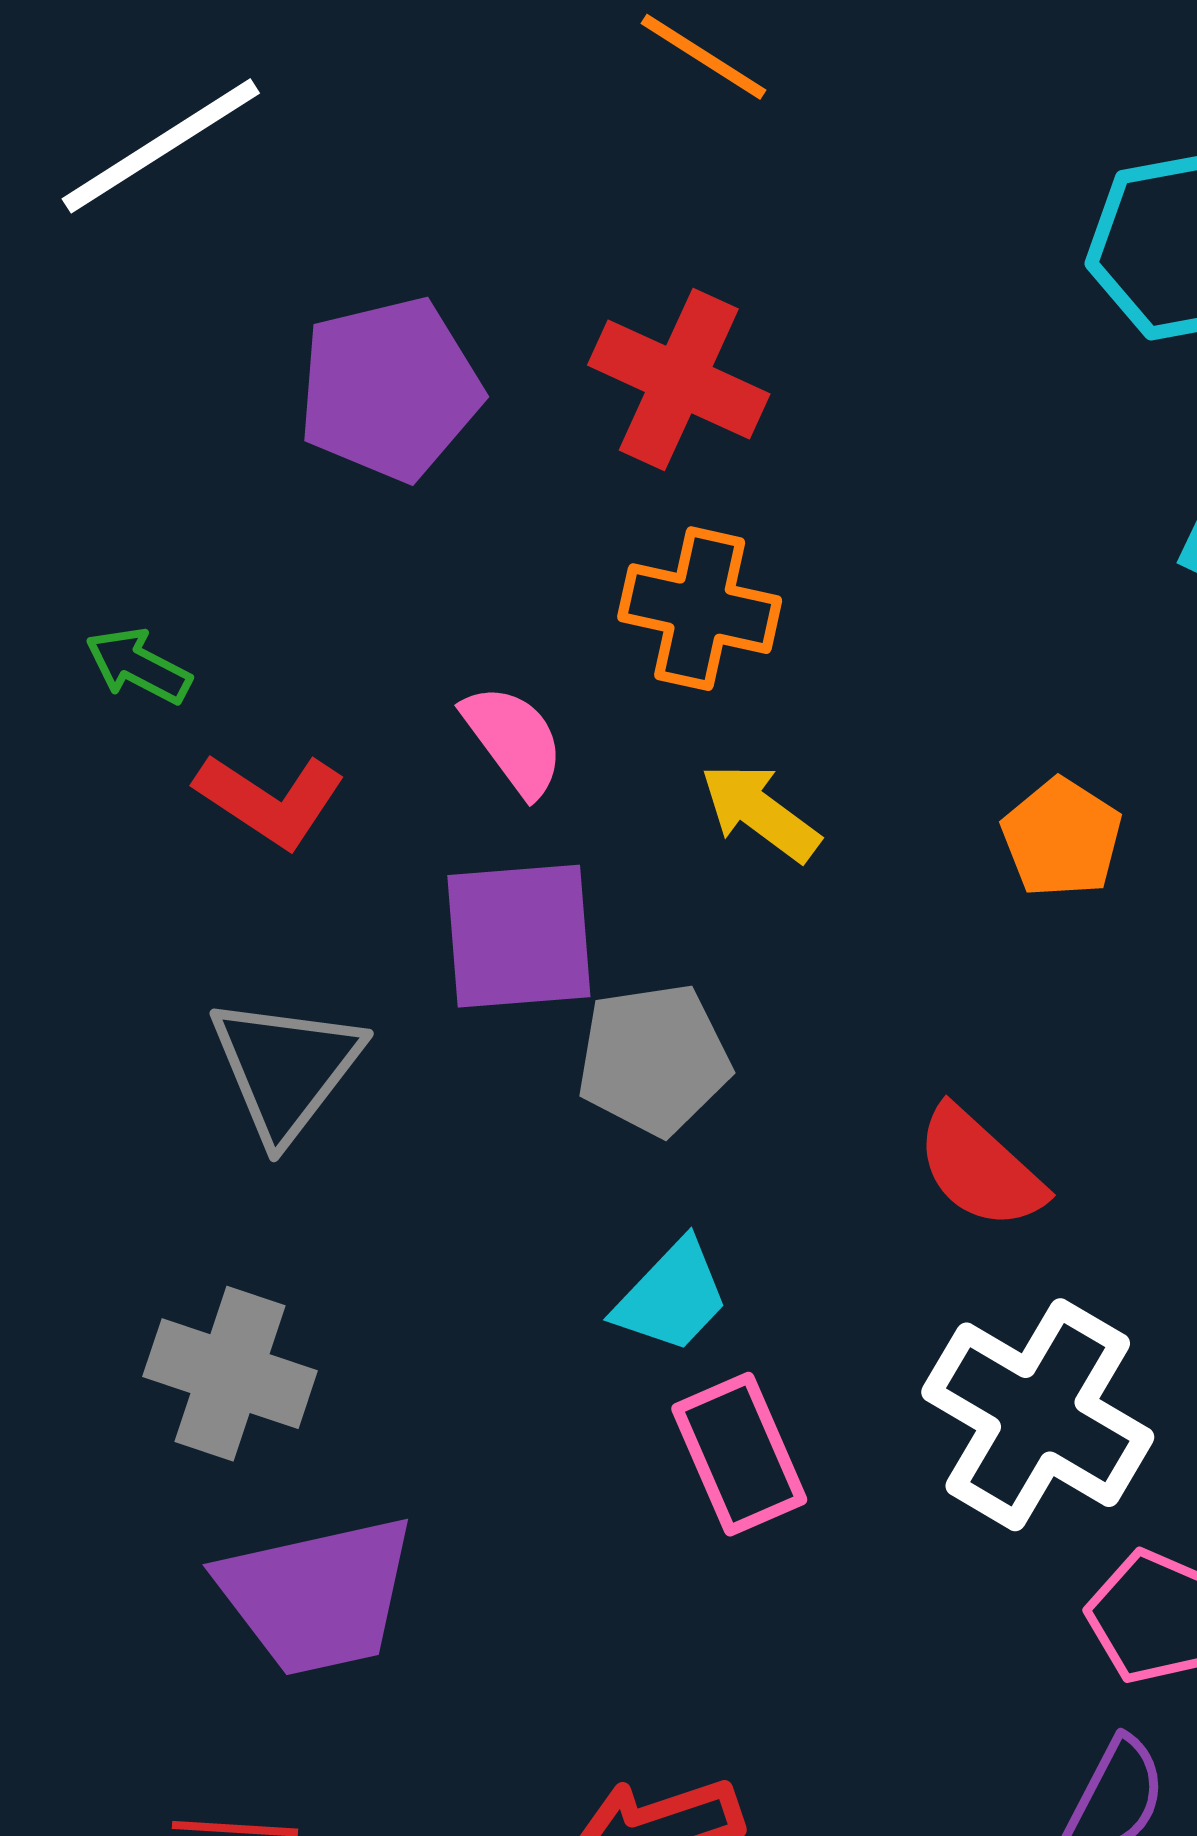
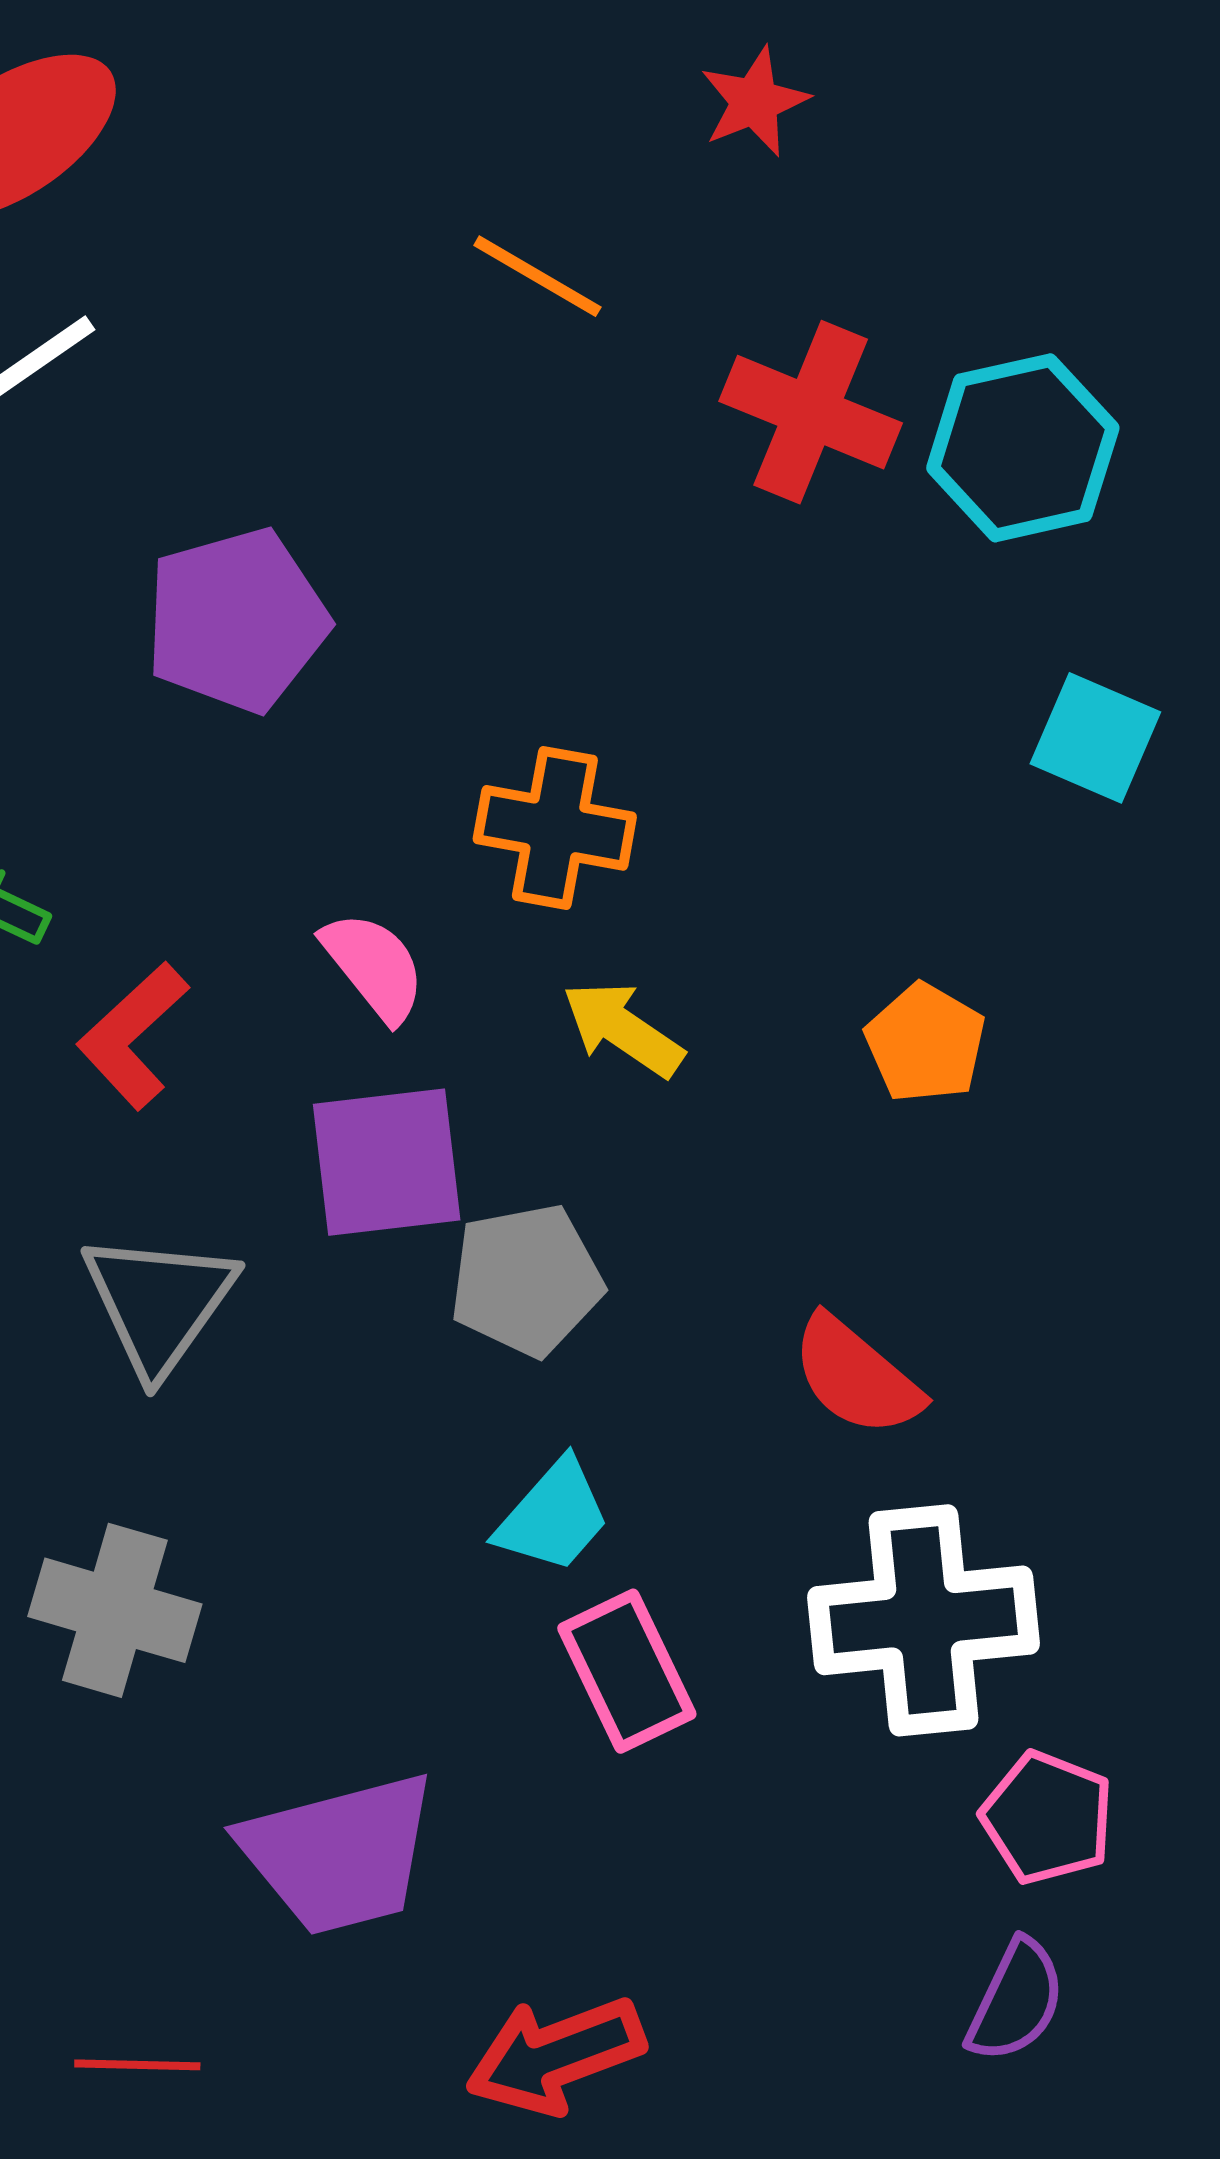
red cross: (679, 380) -> (811, 412), moved
red L-shape: (270, 800) -> (133, 1036), turned 106
white cross: (1038, 1415) -> (924, 1620), turned -34
purple trapezoid: (317, 1595) -> (339, 1854), moved

